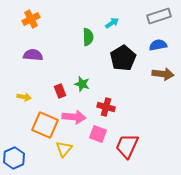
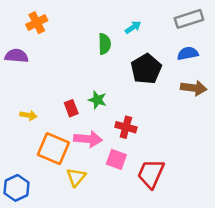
purple semicircle: (33, 55) -> (17, 56), moved

